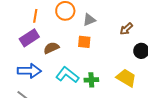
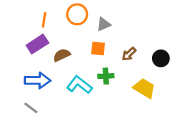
brown arrow: (126, 29) -> (129, 54), moved
green cross: (91, 80) -> (106, 76), moved

